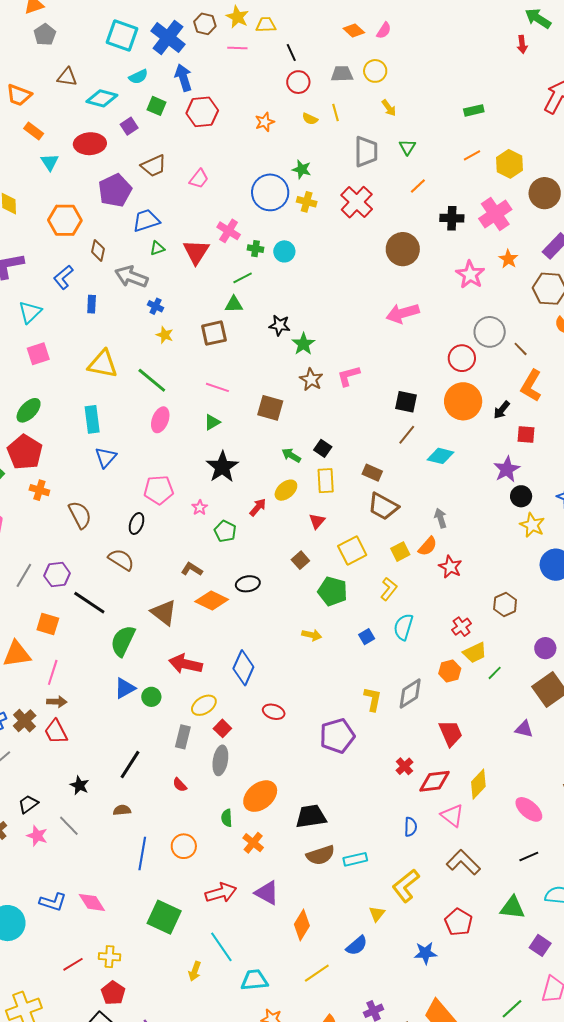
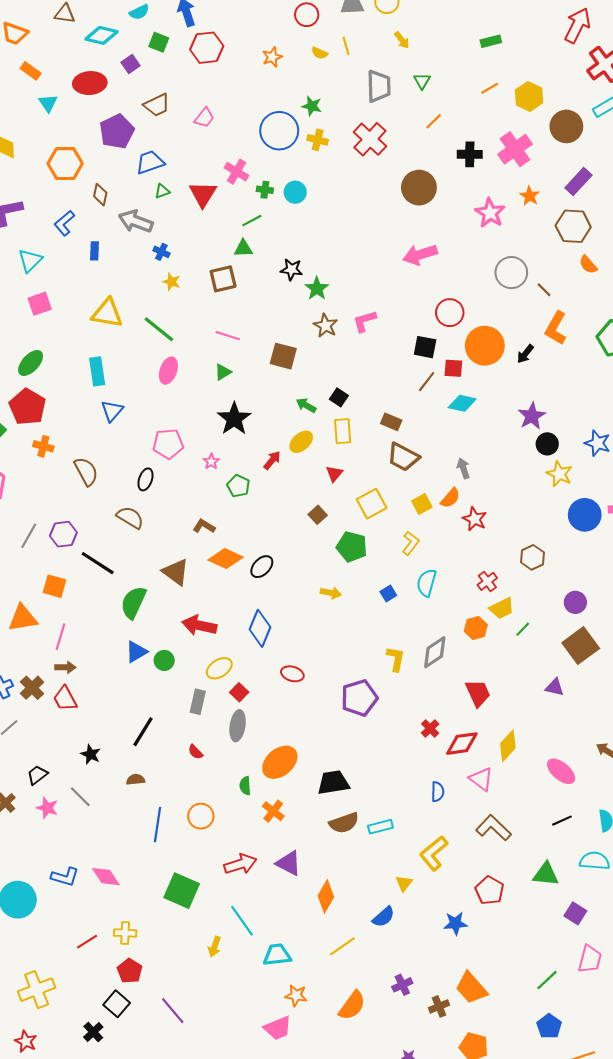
red circle: (462, 358) -> (450, 313), moved
red square: (526, 434) -> (453, 368), moved
black ellipse: (248, 584) -> (262, 567), moved, turned -35

